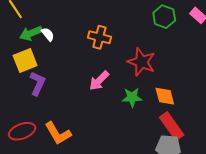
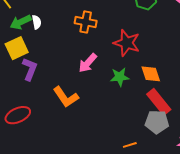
white semicircle: (48, 34) -> (37, 22), turned 32
orange L-shape: (58, 133) -> (66, 97), moved

